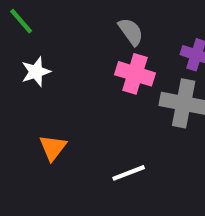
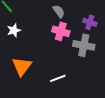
orange triangle: (53, 148) -> (22, 66), size x1.5

